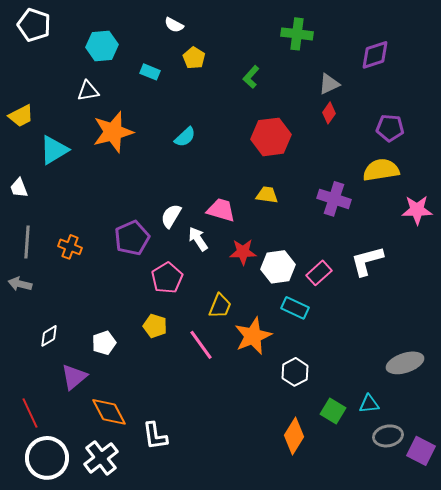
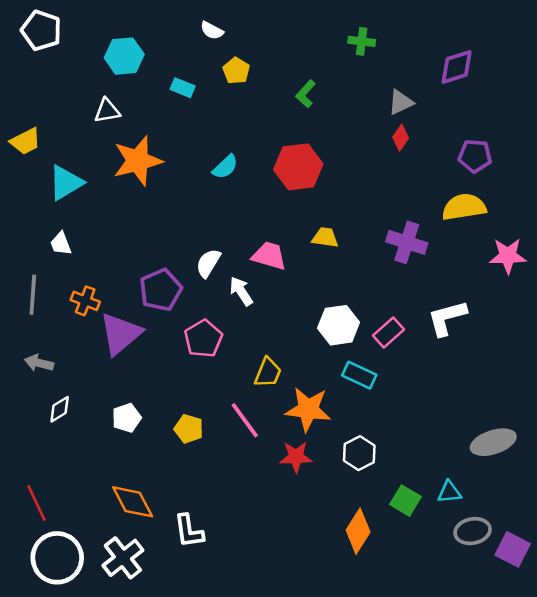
green cross: (297, 34) -> (362, 41), size x0.7
red hexagon: (271, 137) -> (298, 167), moved
white trapezoid: (19, 188) -> (61, 244), moved
red star: (243, 252) -> (296, 457), moved
gray arrow: (20, 284) -> (39, 363), moved
yellow pentagon: (155, 326) -> (189, 429), moved
orange star: (253, 336) -> (308, 409), turned 30
purple triangle: (74, 377) -> (121, 334), moved, size x1.4

